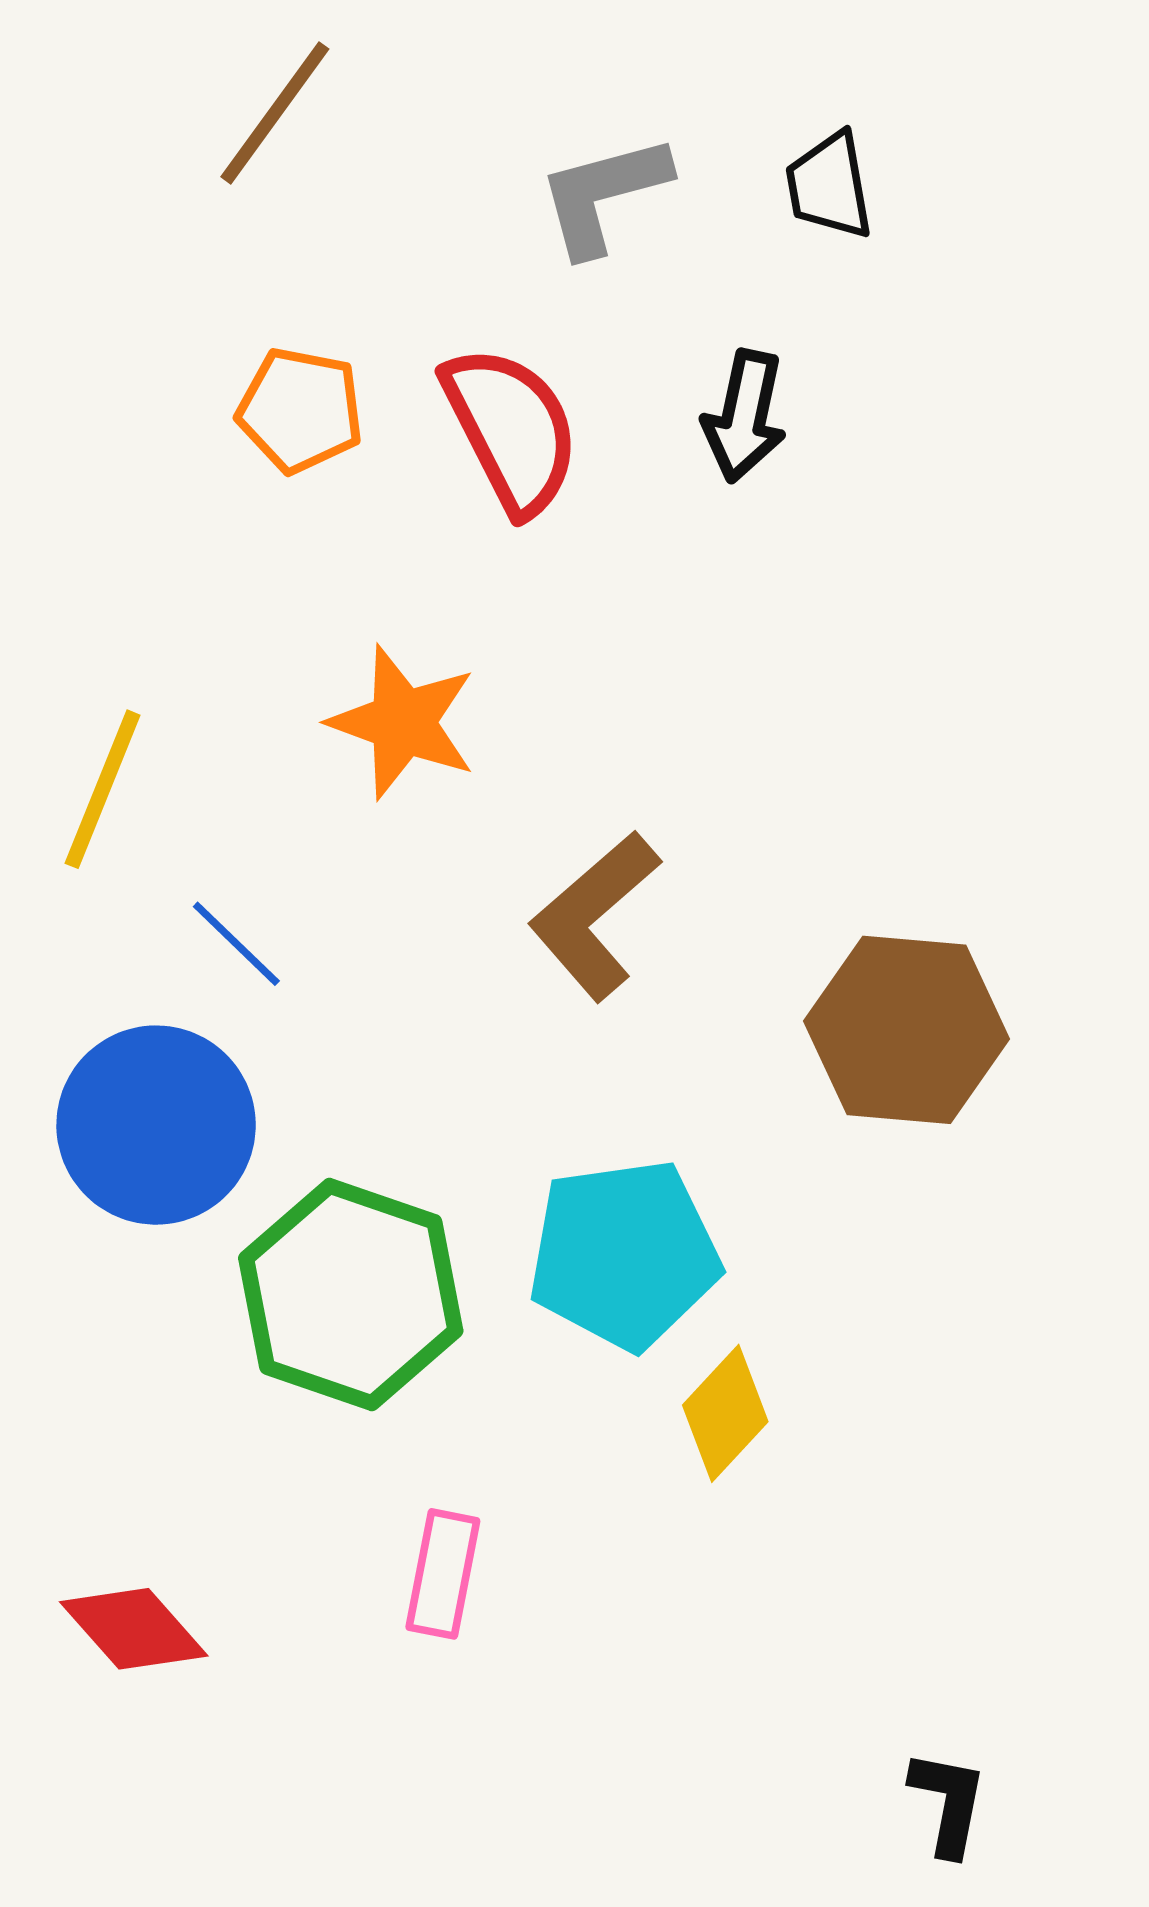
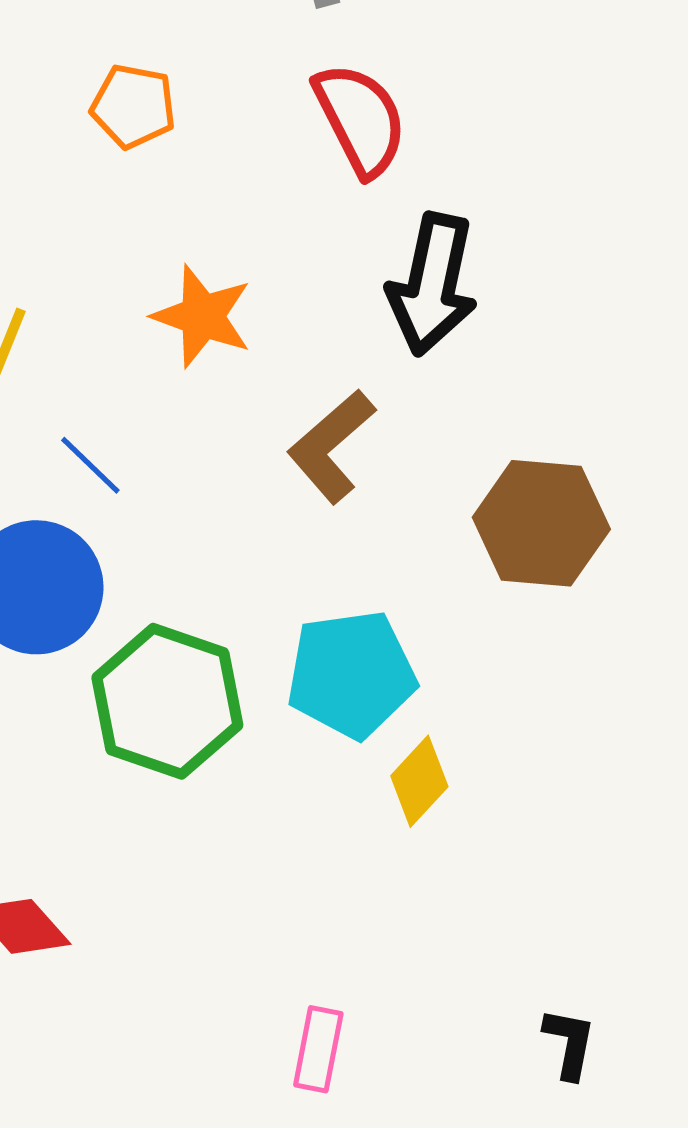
black arrow: (745, 416) -> (432, 284), moved, size x1.6
red semicircle: (511, 430) -> (360, 119), moved
pink rectangle: (443, 1574) -> (318, 1049), moved

